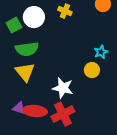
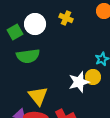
yellow triangle: (25, 72) -> (38, 96), moved
white star: (63, 88) -> (79, 82), moved, turned -30

